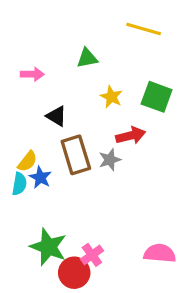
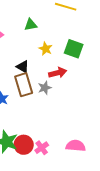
black triangle: (56, 116) -> (23, 67), moved
pink cross: (92, 255) -> (42, 148), moved
red circle: (74, 273) -> (24, 145), moved

